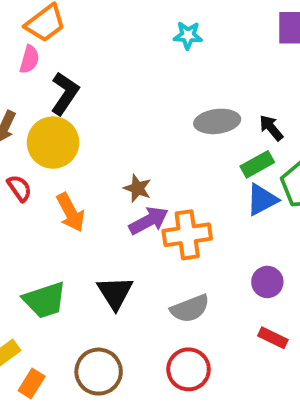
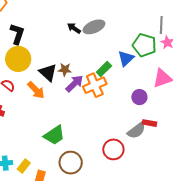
black arrow: (271, 128) -> (74, 28), moved
green rectangle: (257, 164) -> (104, 69), moved
black triangle: (115, 293) -> (48, 73), moved
green trapezoid: (45, 300) -> (54, 135), moved
gray semicircle: (190, 309) -> (136, 131), moved

